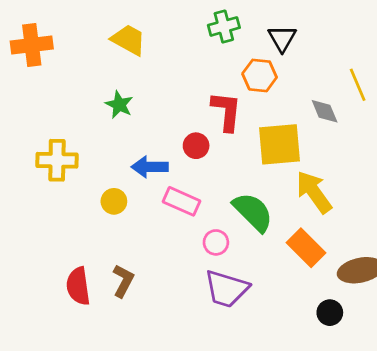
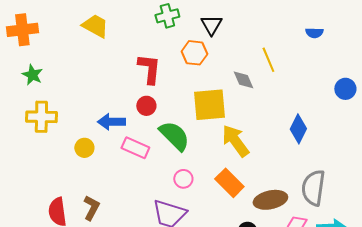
green star: (119, 105) -> (32, 75), moved
red L-shape: (227, 111) -> (149, 69), moved
green semicircle: (253, 212) -> (174, 136), moved
pink circle: (216, 242) -> (183, 179), moved

